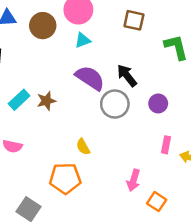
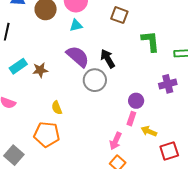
purple circle: (158, 103) -> (136, 101), moved
yellow semicircle: (83, 147) -> (57, 108), moved
pink arrow: (133, 180) -> (116, 141), moved

